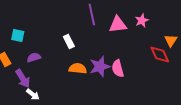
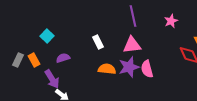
purple line: (92, 14) -> (133, 16), moved
pink triangle: (118, 24) -> (132, 45), moved
cyan square: (18, 36) -> (47, 36), turned 32

